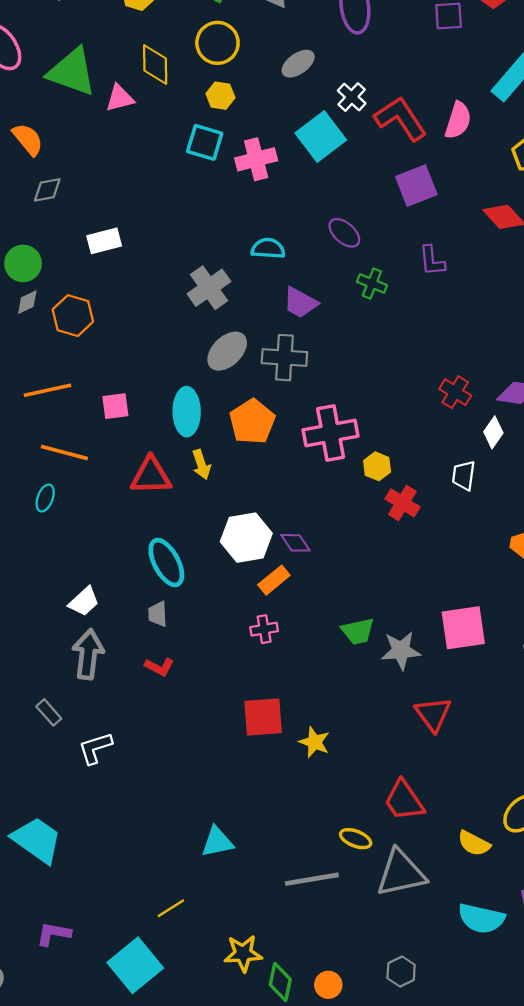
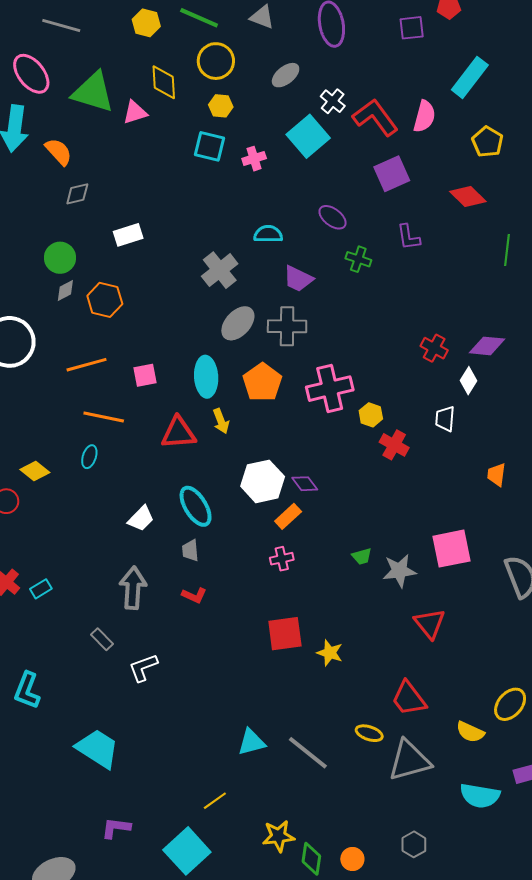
pink cross: (256, 159) -> (254, 159), size x0.7
white trapezoid: (84, 601) -> (141, 519), moved
green trapezoid: (358, 631) -> (362, 556), size x0.7
gray line: (312, 879) -> (308, 753), moved, turned 51

